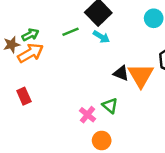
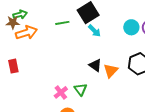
green arrow: (30, 35) -> (20, 14), moved
cyan arrow: (101, 37) -> (94, 31), moved
orange triangle: (141, 75) -> (111, 71), size x0.7

